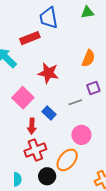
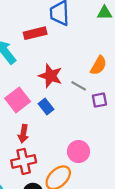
gray line: (75, 102) -> (79, 86), moved, turned 40
blue rectangle: (49, 113) -> (46, 107), moved

